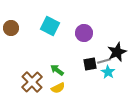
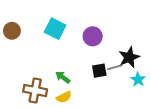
cyan star: (108, 72) -> (138, 79), moved
brown cross: (32, 82) -> (35, 90), turned -35

